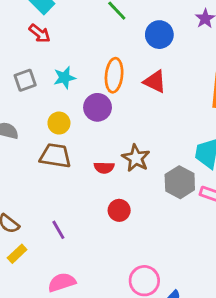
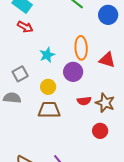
gray square: (25, 80) -> (20, 74), moved
red triangle: (155, 82) -> (107, 60), moved
red semicircle: (104, 168) -> (84, 101), moved
red circle: (119, 210) -> (100, 131), moved

